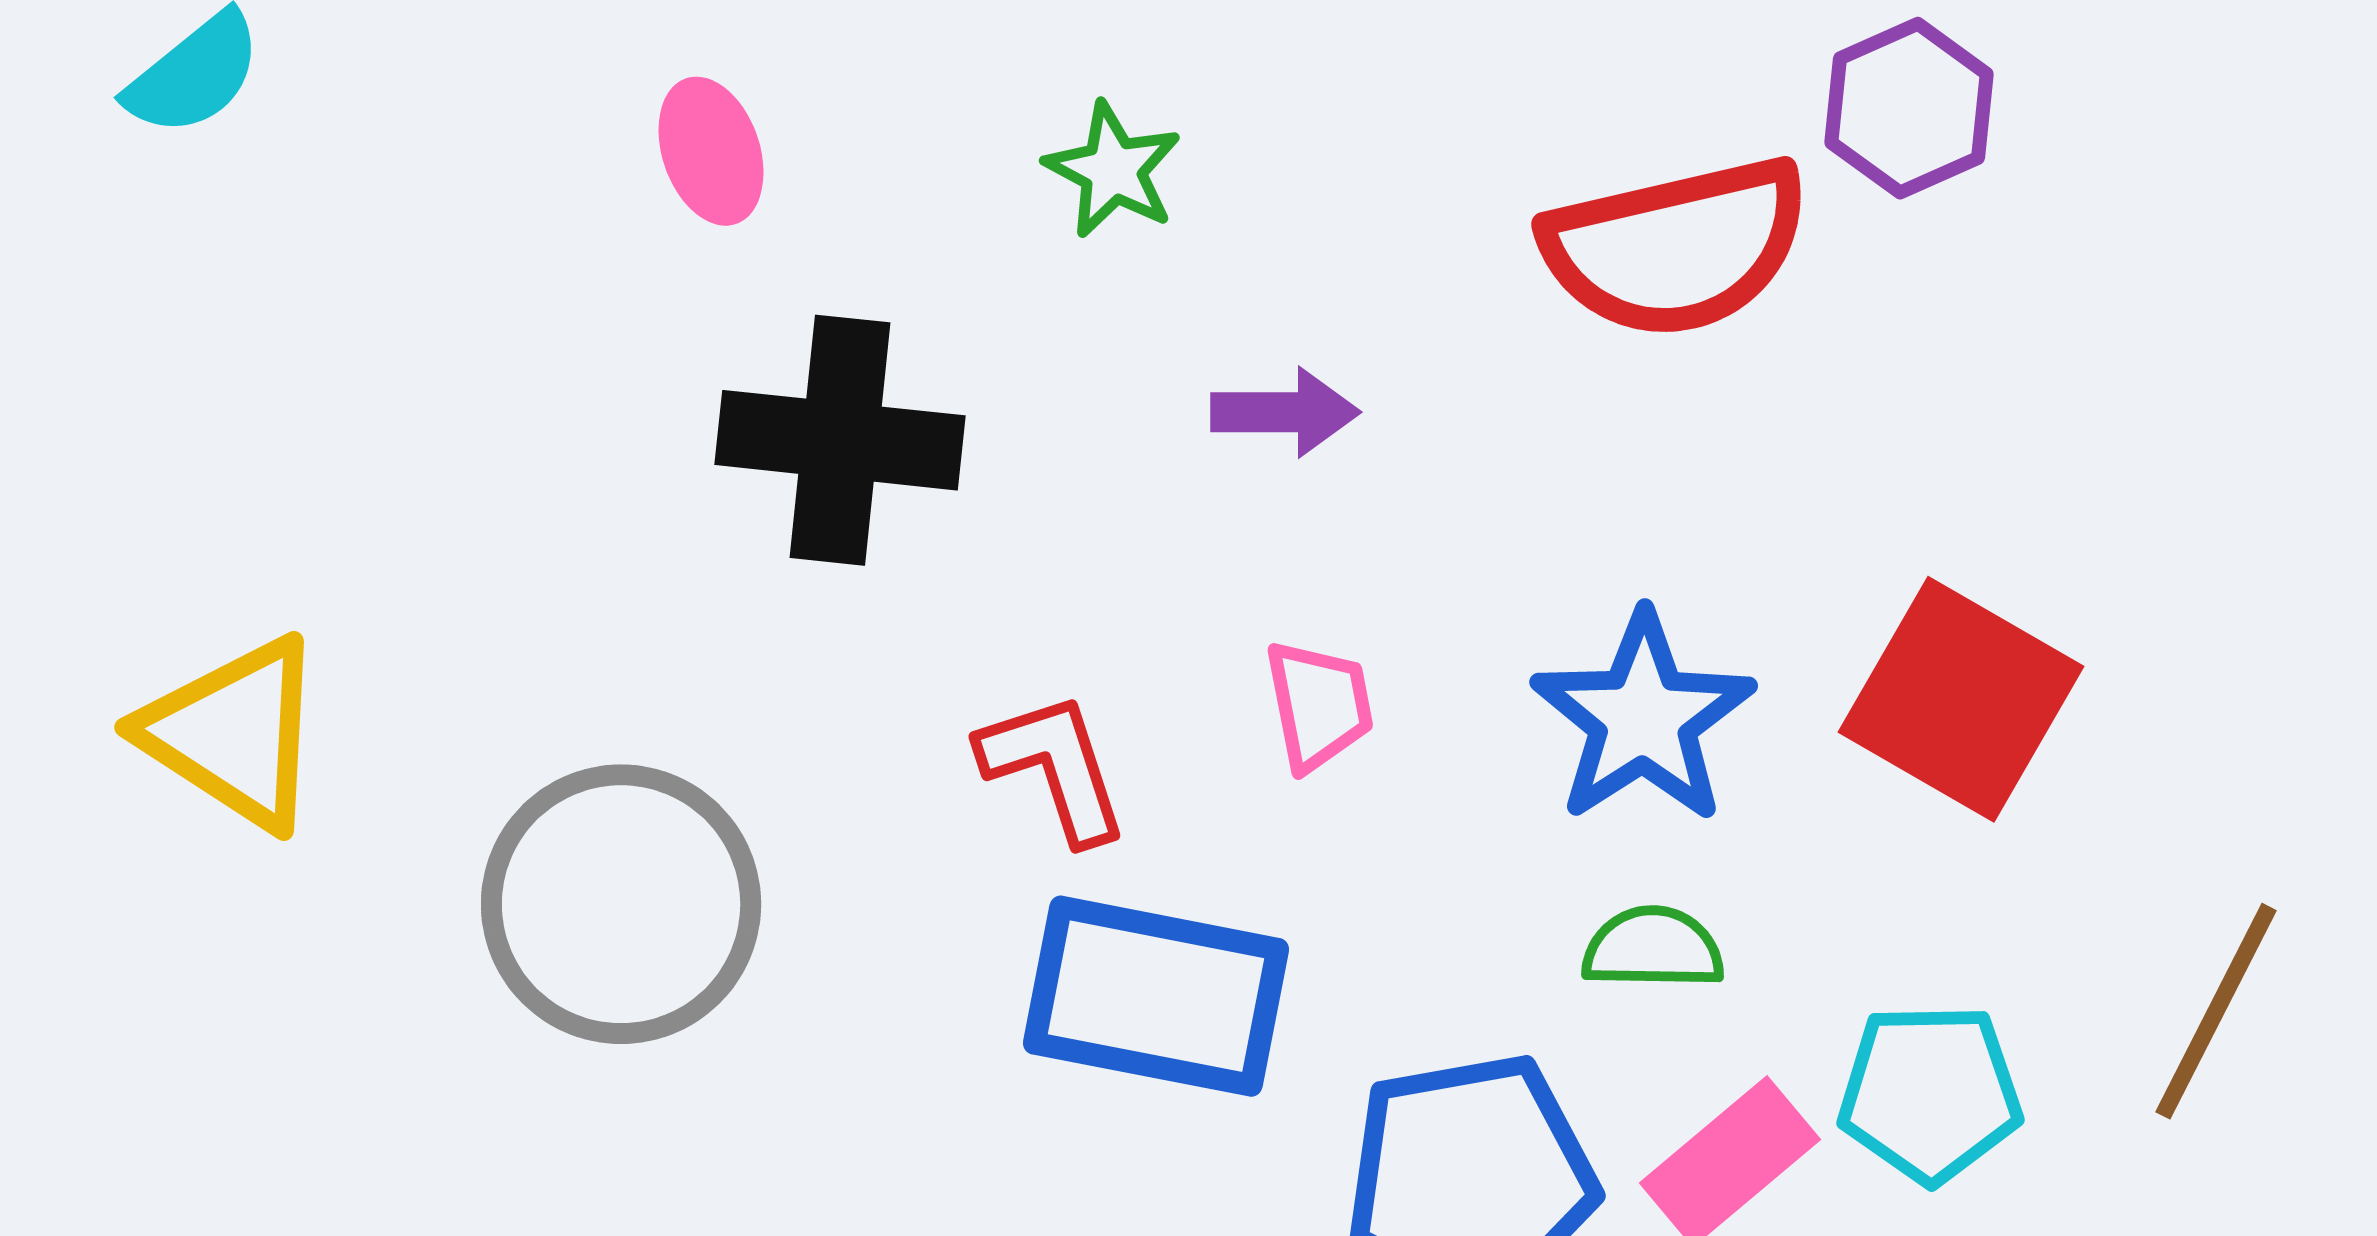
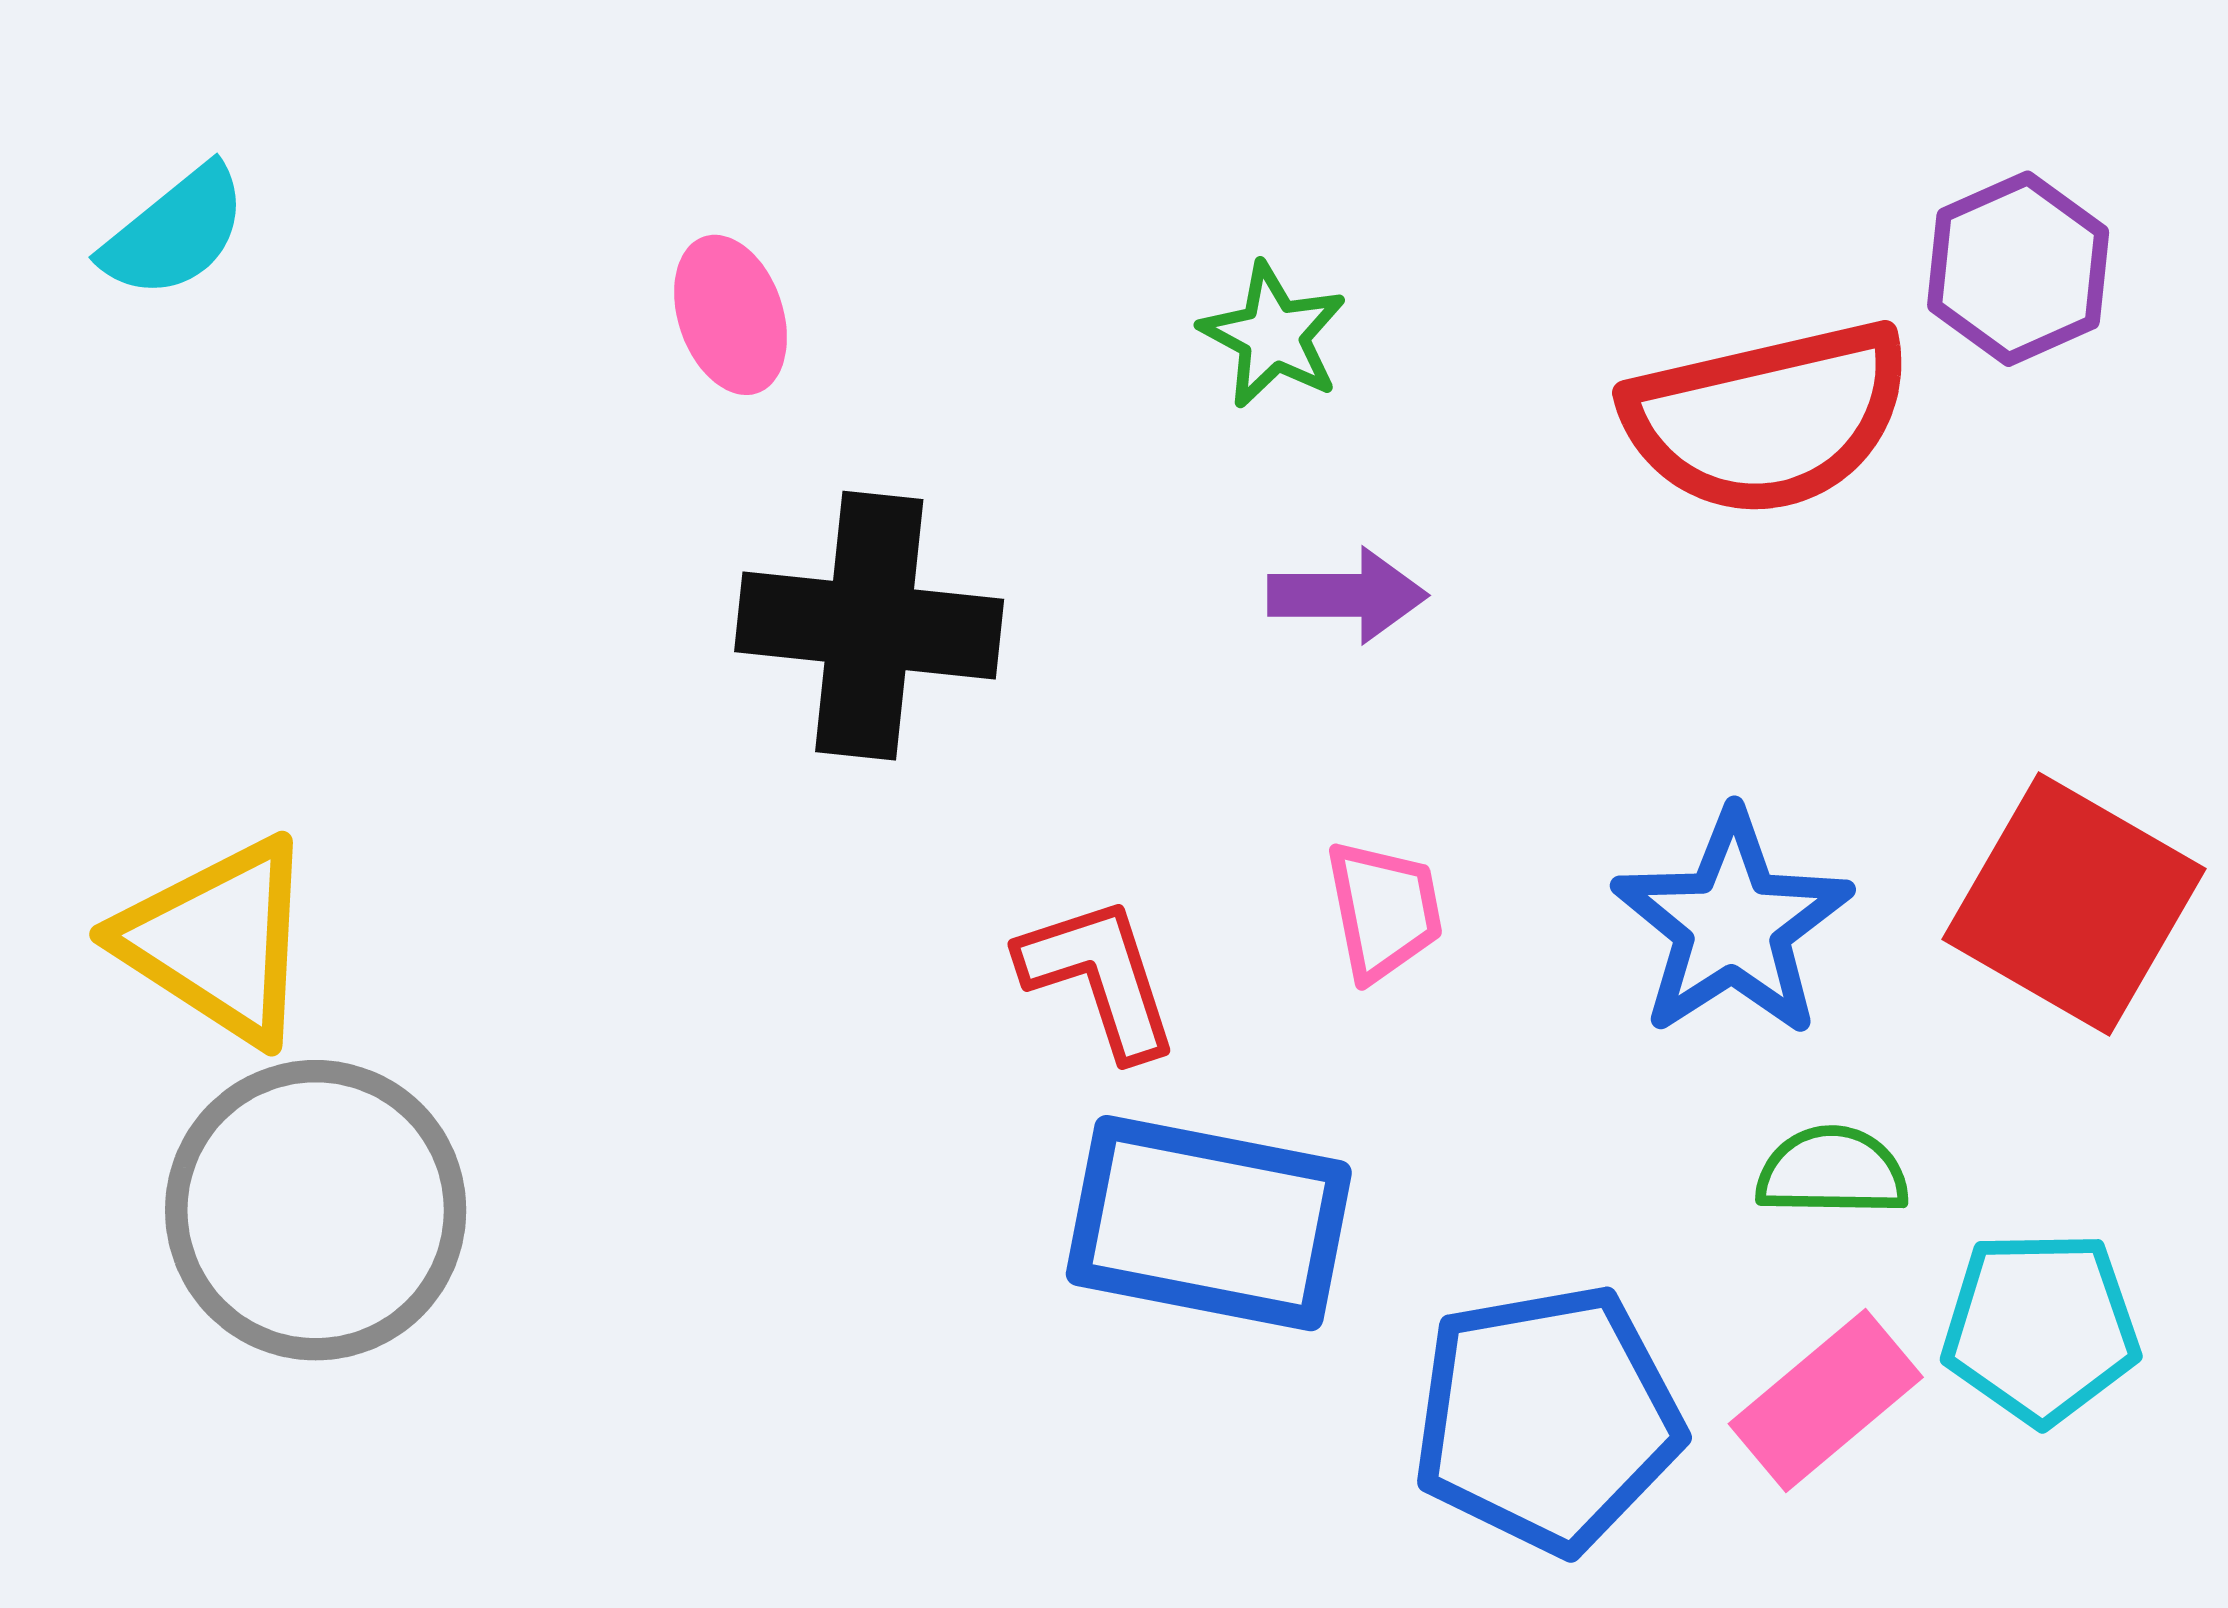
green star: (1113, 170) -> (1273, 335), moved
gray circle: (621, 904) -> (316, 1210), moved
green semicircle: (1653, 948) -> (1832, 1172), moved

